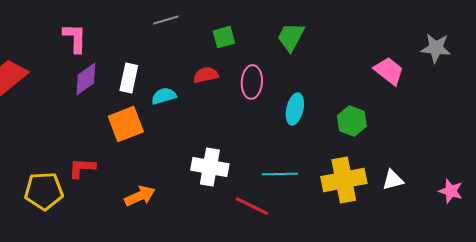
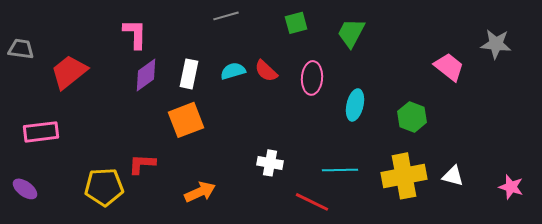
green square: (224, 37) -> (296, 23), moved
red semicircle: (206, 75) -> (266, 71), turned -125
cyan semicircle: (164, 96) -> (233, 71), moved
white cross: (210, 167) -> (270, 163), size x0.7
white triangle: (393, 180) -> (453, 176), turned 30

